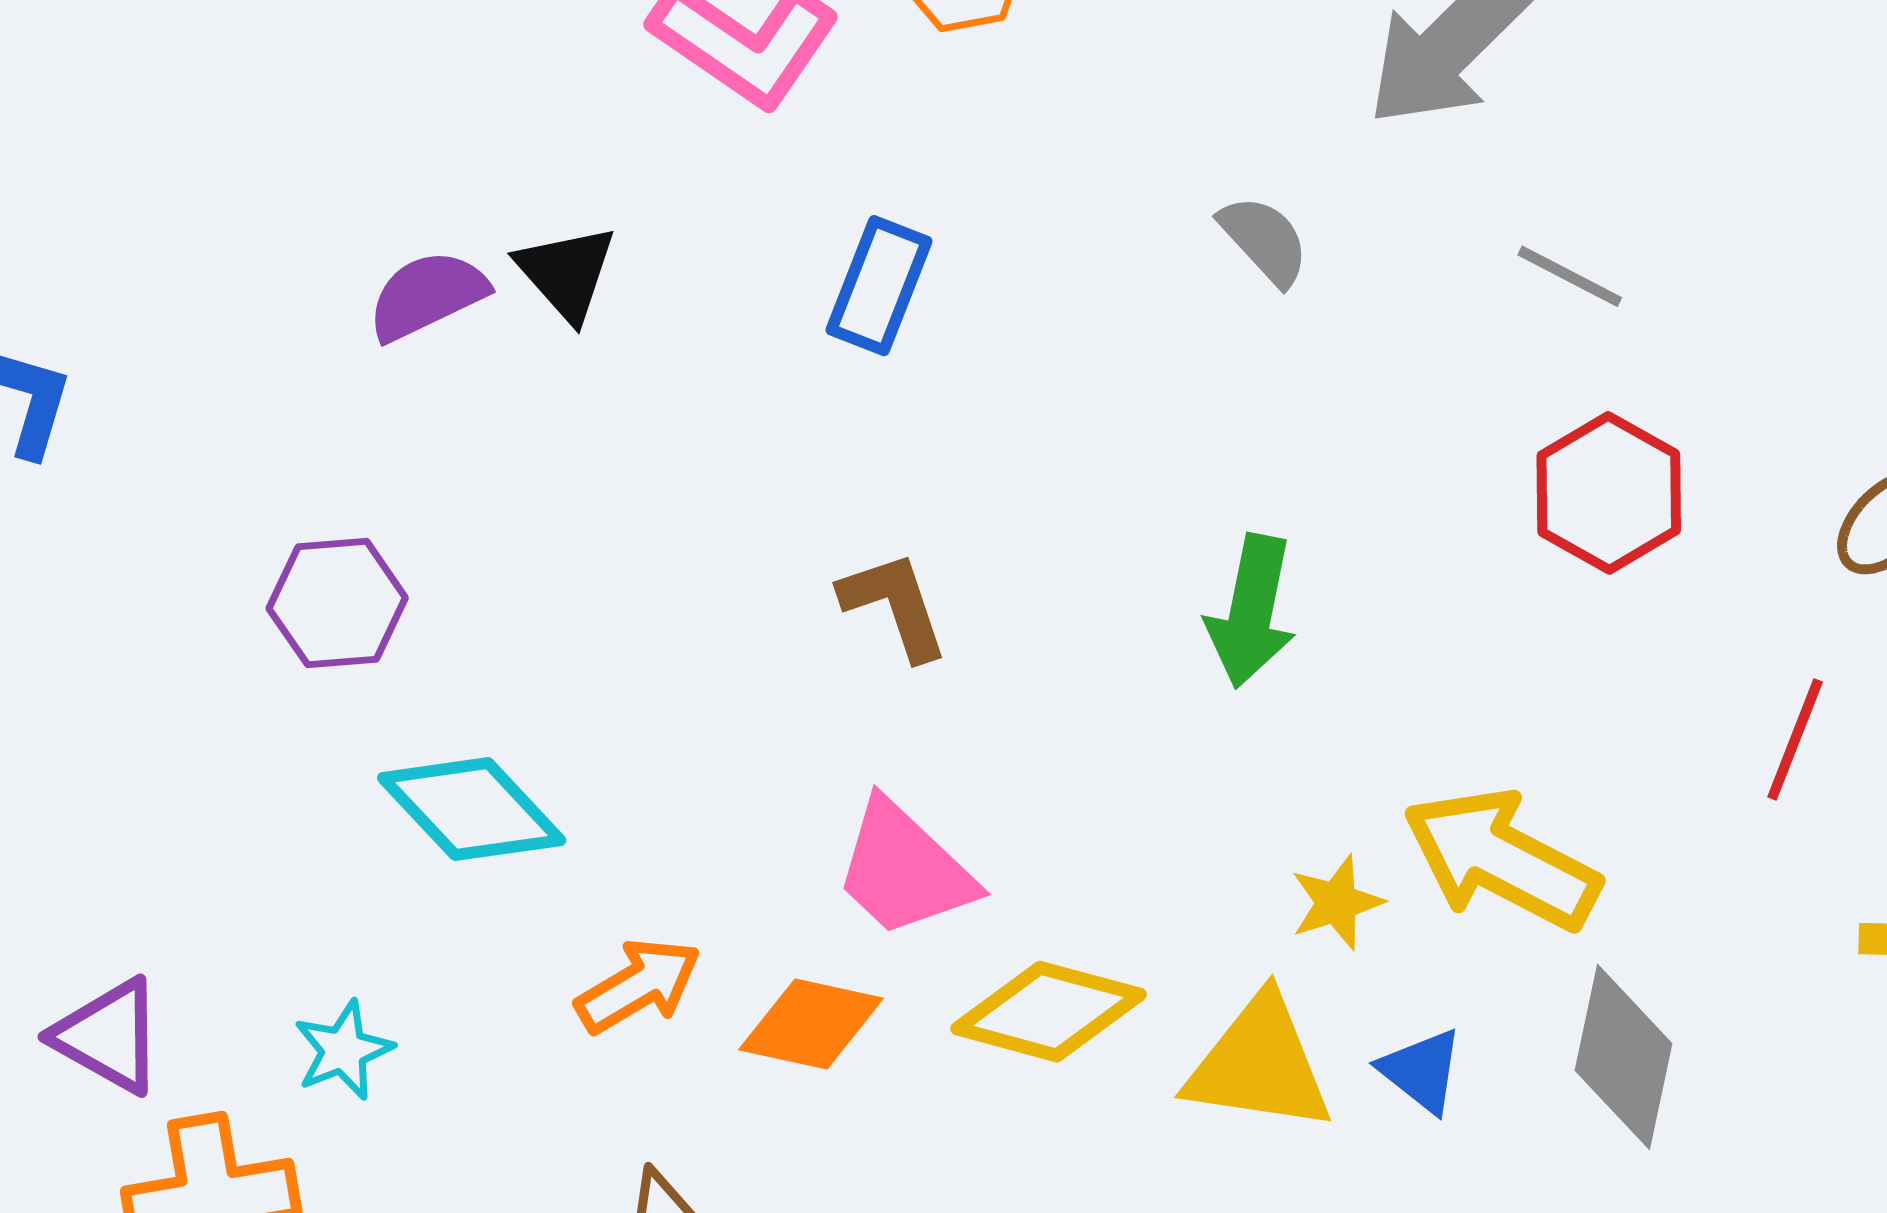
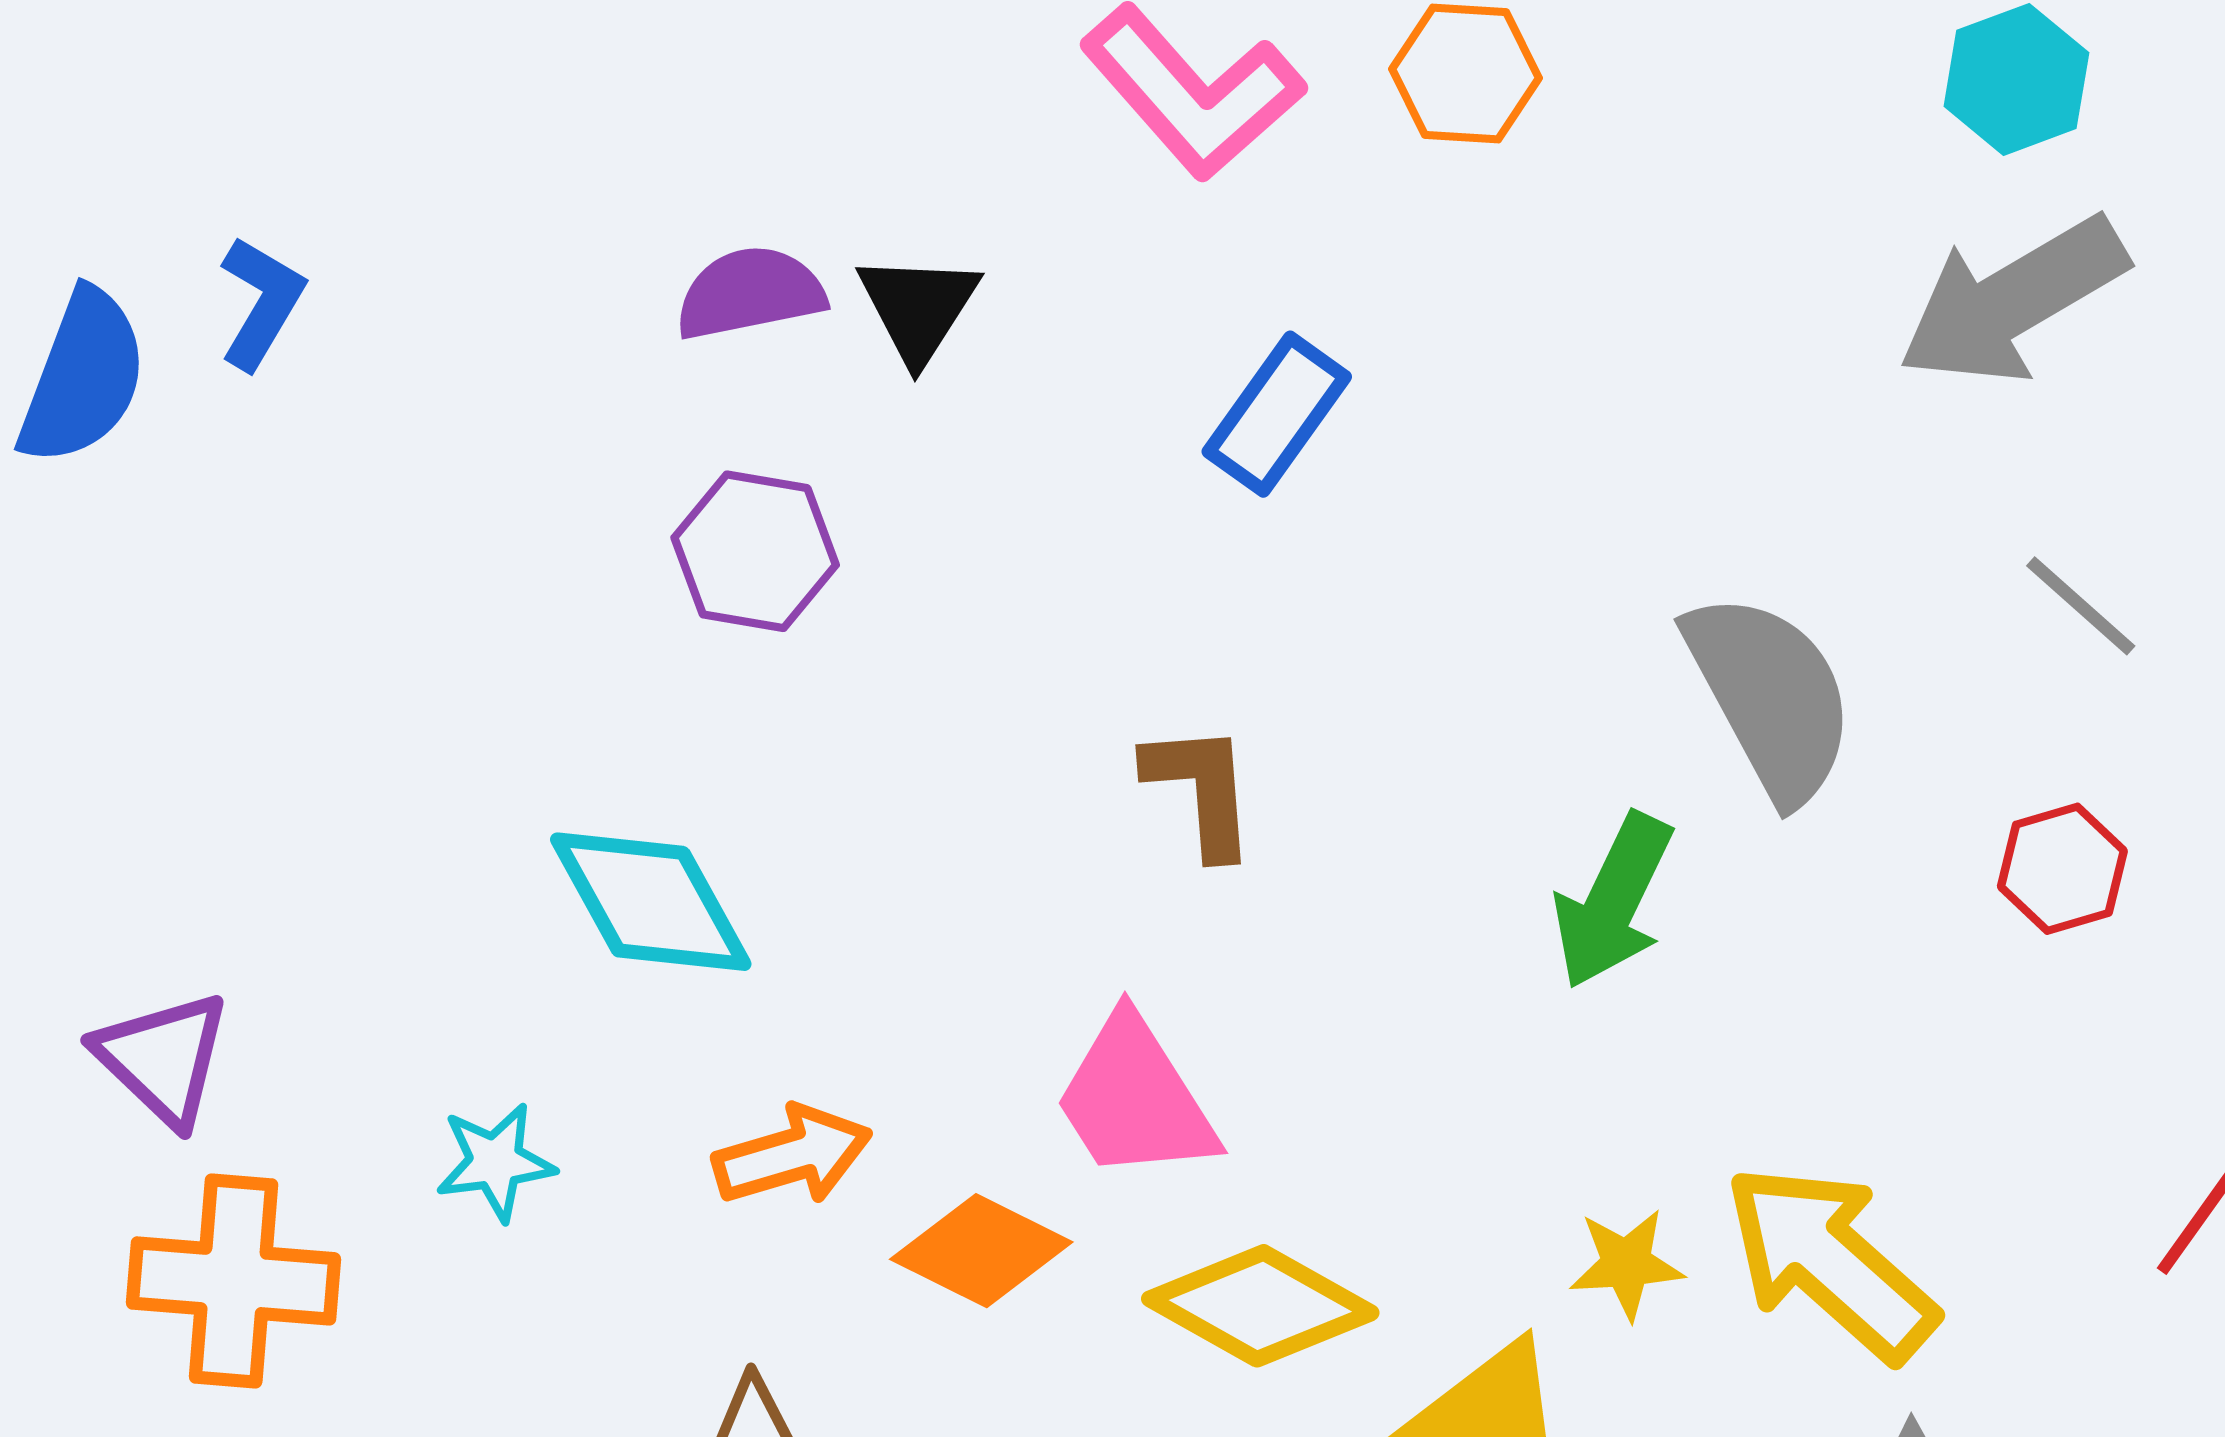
gray semicircle: (1264, 240) -> (1770, 696), moved, size x1.8
red hexagon: (1609, 493) -> (2062, 869), size x0.7
purple hexagon: (337, 603) -> (755, 551), moved
cyan star: (343, 1050) -> (495, 1162), moved

